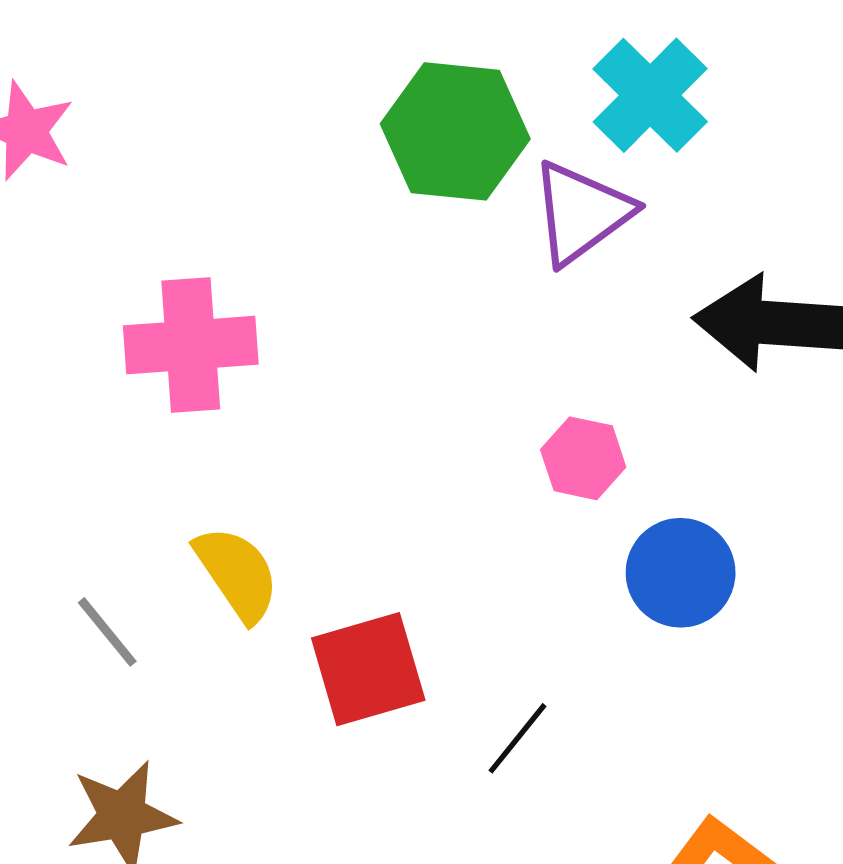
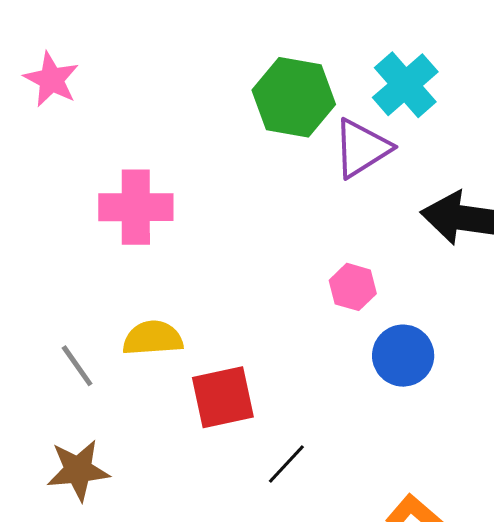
yellow semicircle: (237, 574) -> (153, 338), turned -64
black line: (517, 738) -> (286, 464), moved

